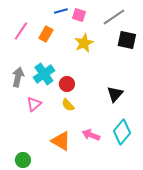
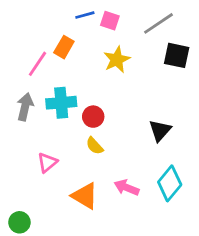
pink line: (21, 31) -> (38, 64), moved
cyan cross: (44, 74) -> (61, 103), turned 30
pink triangle: (34, 104) -> (47, 163), moved
green circle: (23, 160) -> (19, 222), moved

